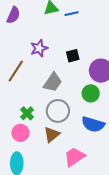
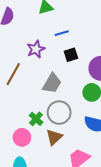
blue line: (71, 14) -> (62, 33), moved
green cross: (27, 113) -> (36, 119), moved

